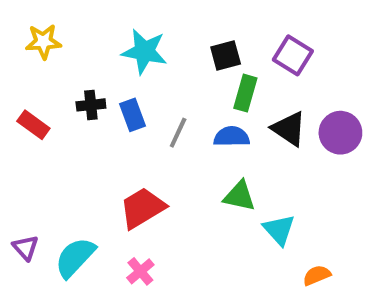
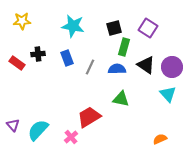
black cross: (91, 105) -> (38, 54), moved
red trapezoid: (142, 208) -> (89, 117), moved
cyan triangle: (279, 230) -> (168, 94), moved

